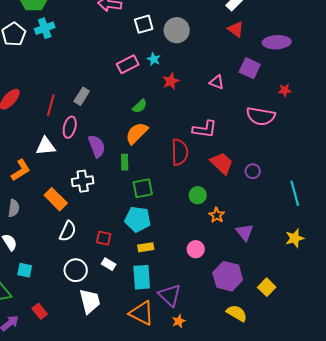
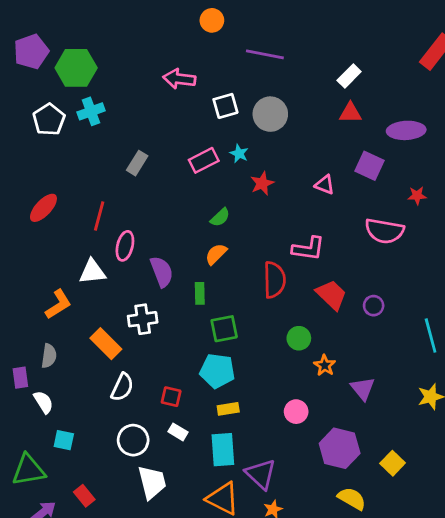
red triangle: (236, 29) -> (350, 113), turned -36
gray rectangle: (82, 96) -> (137, 163), moved
orange semicircle: (137, 133) -> (216, 254), size x0.7

